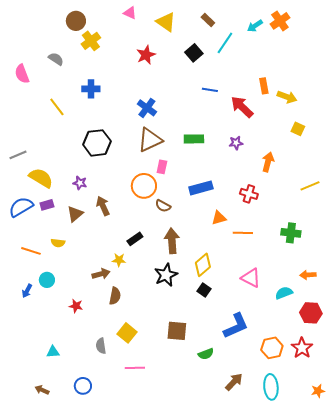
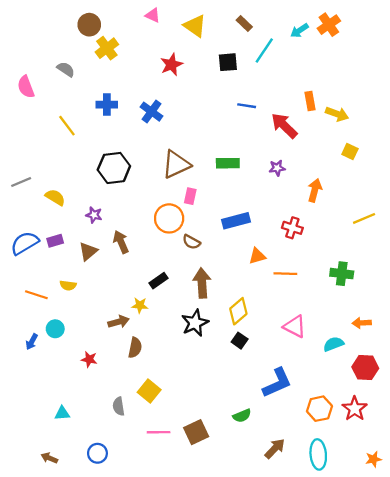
black square: (194, 53) -> (228, 62), turned 36
blue cross: (147, 108) -> (151, 112), moved
yellow semicircle: (41, 178) -> (55, 197), moved, size x0.7
brown square: (177, 331) -> (196, 432), moved, turned -30

